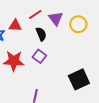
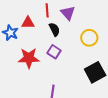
red line: (35, 15) -> (47, 10), turned -56
yellow circle: (78, 24) -> (89, 38), moved

